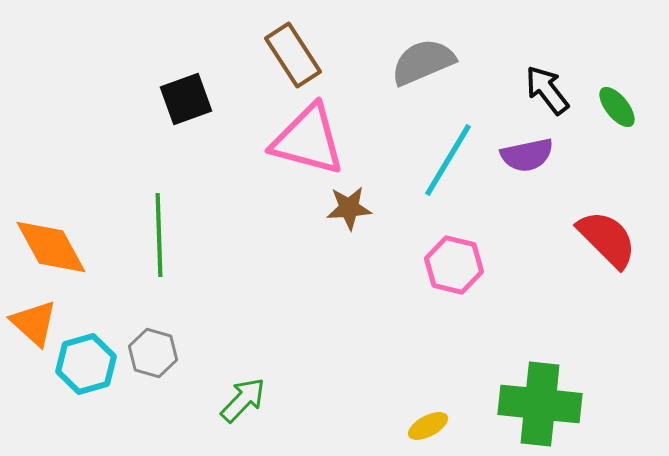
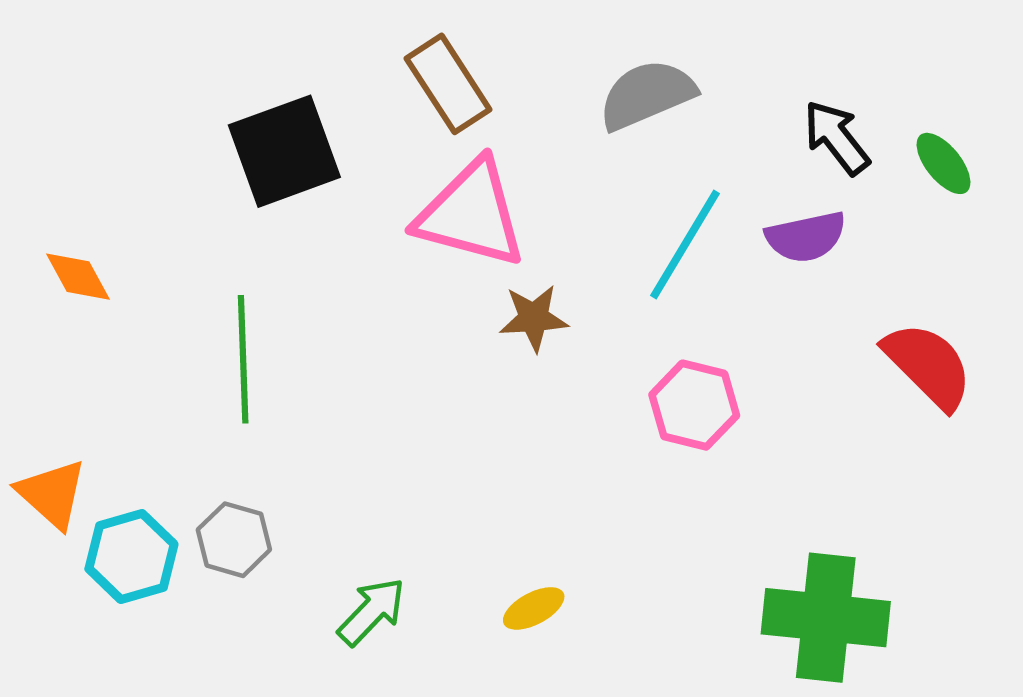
black square: (186, 99) -> (284, 151), size x1.4
orange diamond: (51, 247) -> (78, 277), moved, size x0.6
yellow ellipse: (428, 426) -> (534, 608), moved

